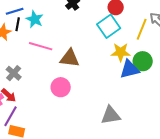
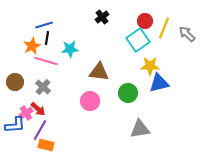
cyan star: (35, 19) -> (70, 49), moved, turned -30
yellow line: (142, 29) -> (164, 28), moved
pink line: (41, 46) -> (46, 61), moved
green circle: (143, 61) -> (128, 93), moved

